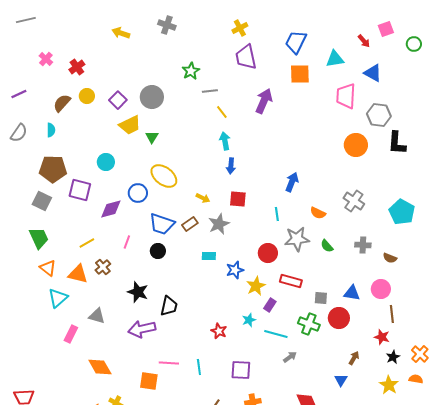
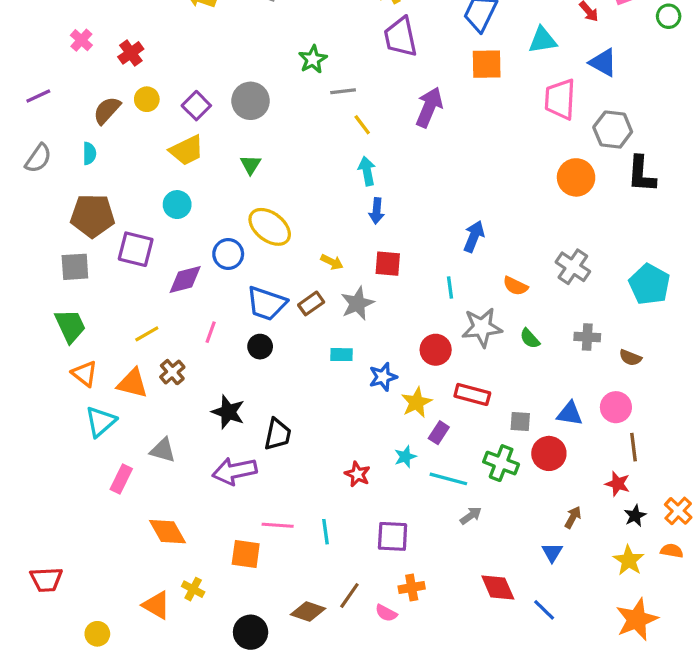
yellow trapezoid: (130, 125) -> (187, 150), moved
gray square: (42, 201) -> (75, 267), turned -30

